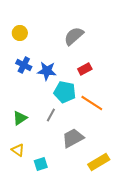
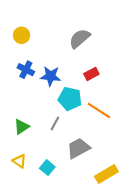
cyan square: (41, 164) -> (47, 168), moved, turned -32

